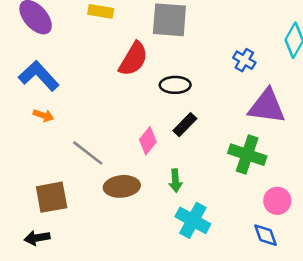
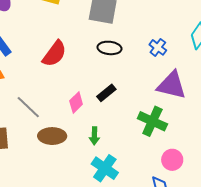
red semicircle: (133, 59) -> (54, 54), moved
black ellipse: (175, 85) -> (109, 48), moved

